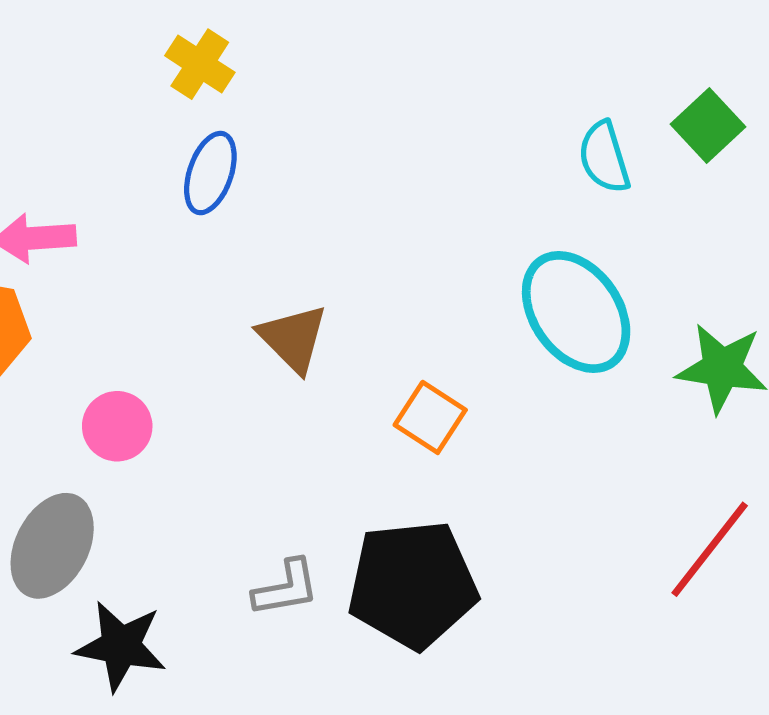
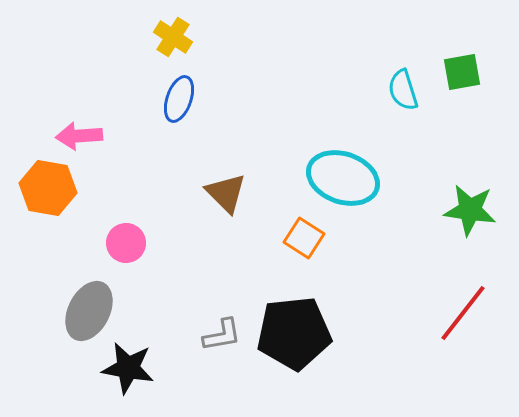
green square: (708, 126) -> (462, 72), turned 33
cyan ellipse: (576, 312) -> (343, 178), moved, turned -36

